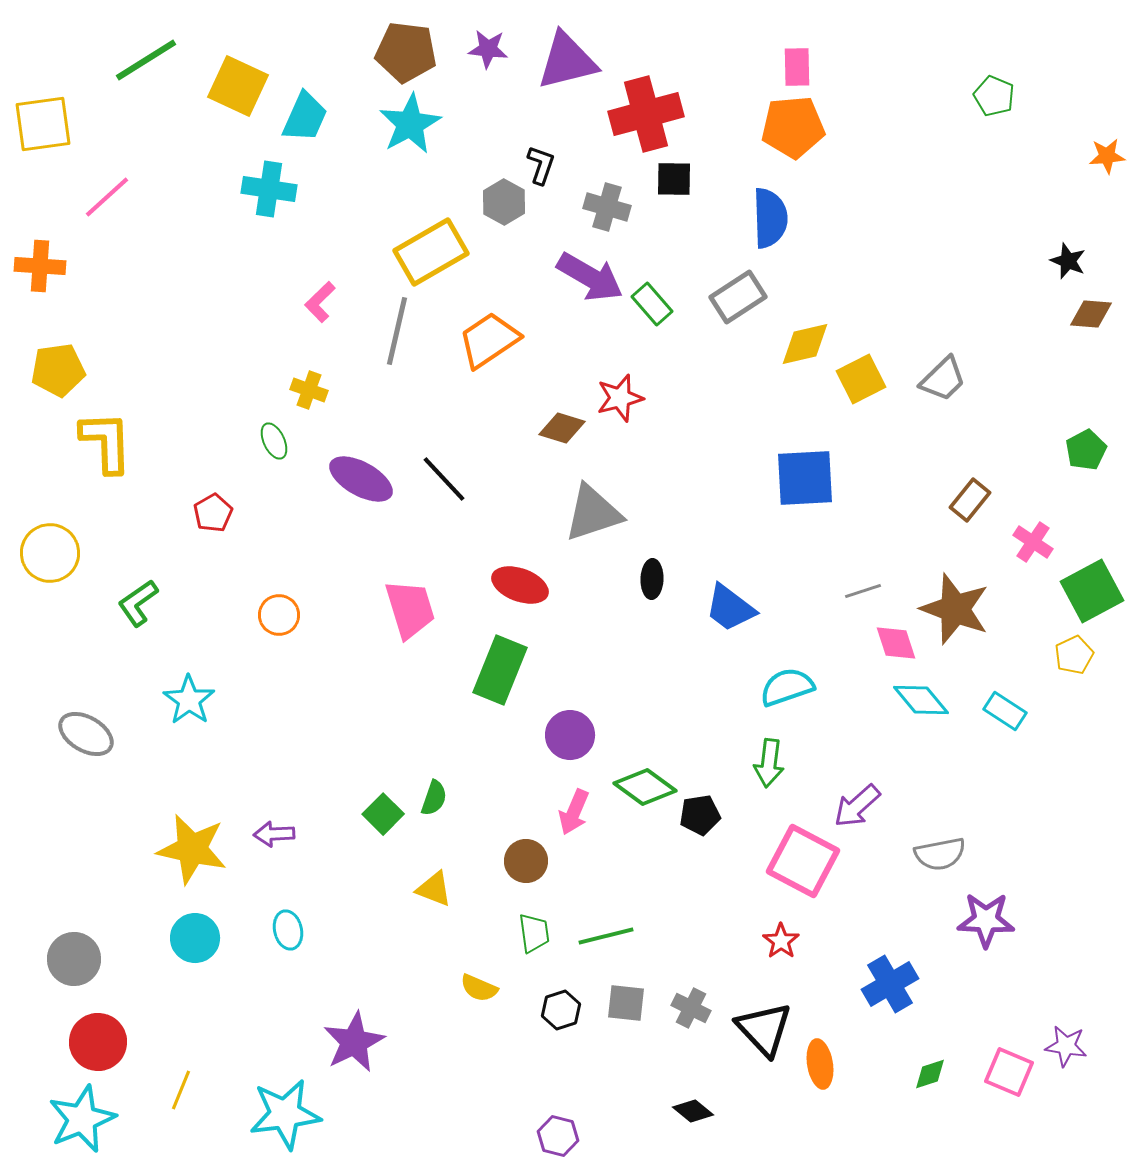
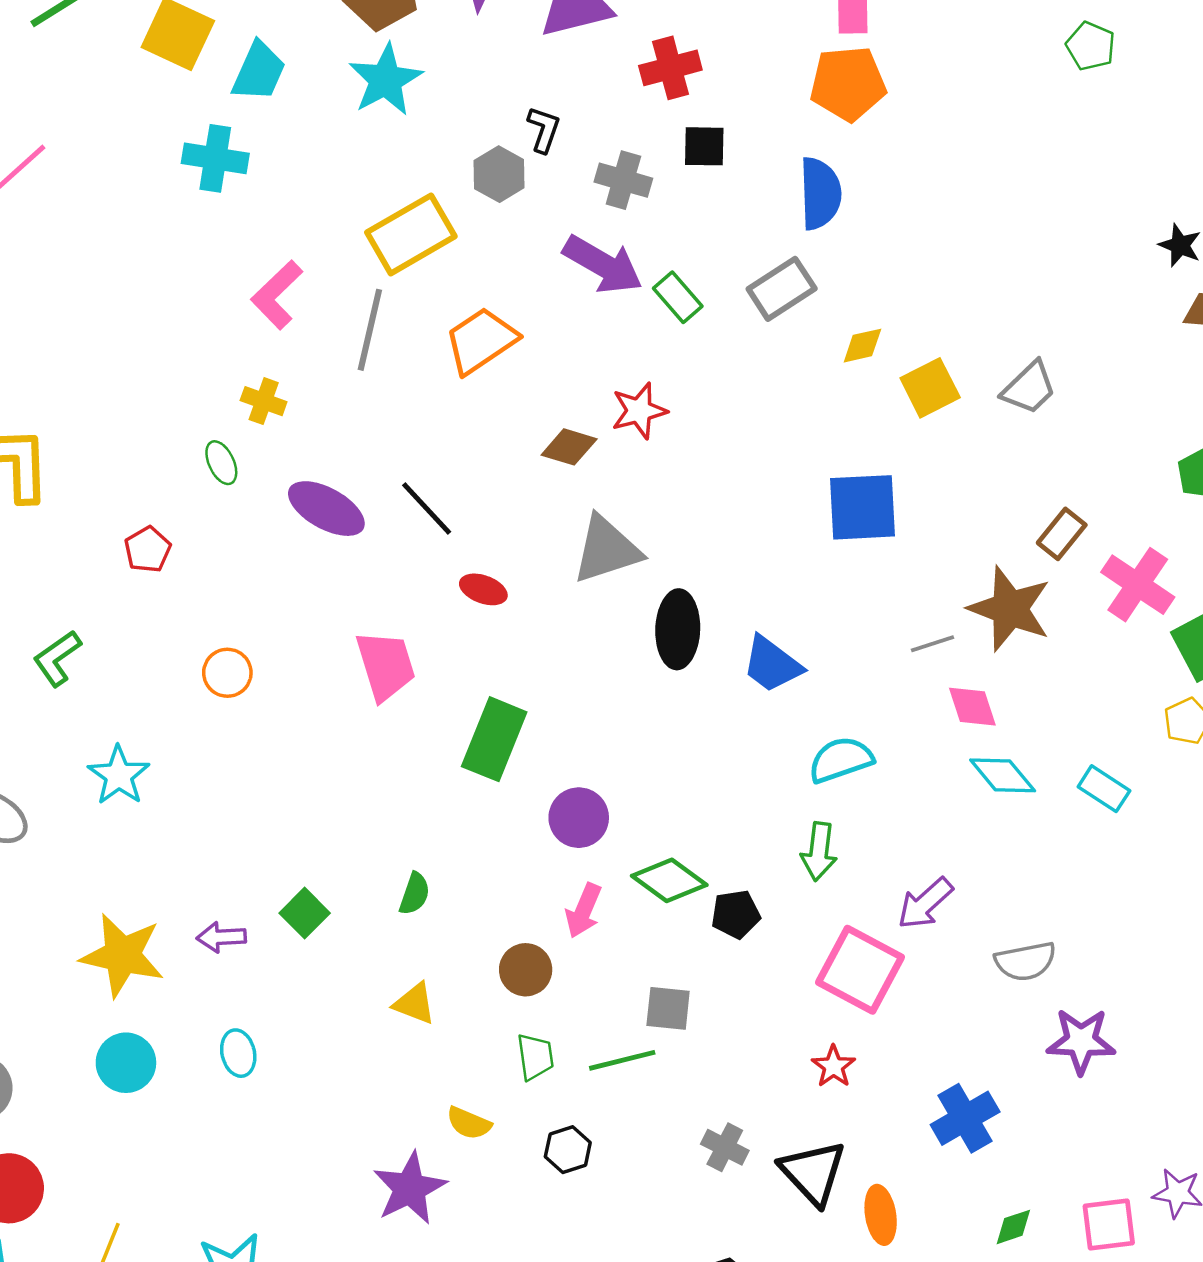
red cross: (646, 114) -> (670, 68), size x0.7
pink L-shape: (320, 302) -> (277, 295), size x1.4
yellow diamond: (805, 344) -> (862, 346), size x0.7
pink cross: (1033, 542) -> (1138, 585), size x1.5
black ellipse: (652, 579) -> (678, 629), size x1.6
red ellipse: (520, 585) -> (483, 589), moved, size x0.7
brown star: (955, 609) -> (1010, 609), moved
green square: (383, 814) -> (305, 913), moved
gray square: (626, 1003) -> (668, 1008), moved
purple star: (354, 1042) -> (410, 1188), moved
pink square: (1009, 1072) -> (1109, 1225), turned -30

